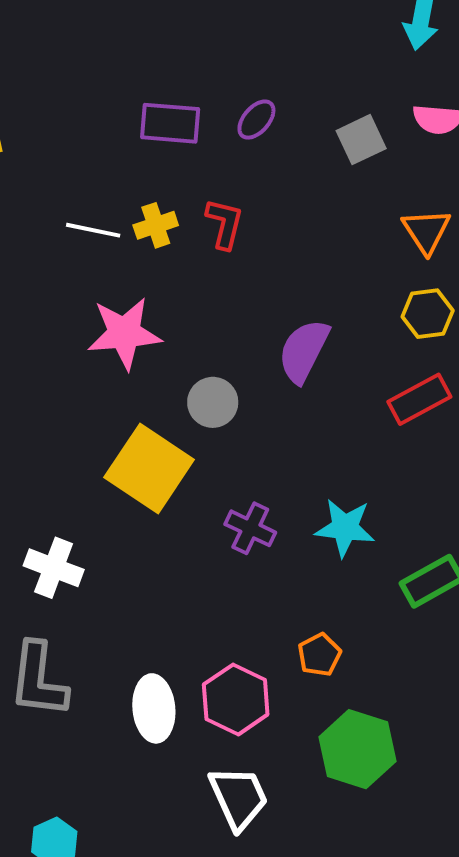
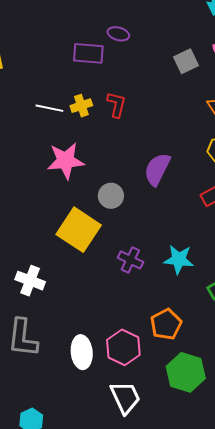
purple ellipse: (256, 120) -> (118, 34), moved, turned 65
orange pentagon: (319, 655) -> (166, 324), size x1.4

